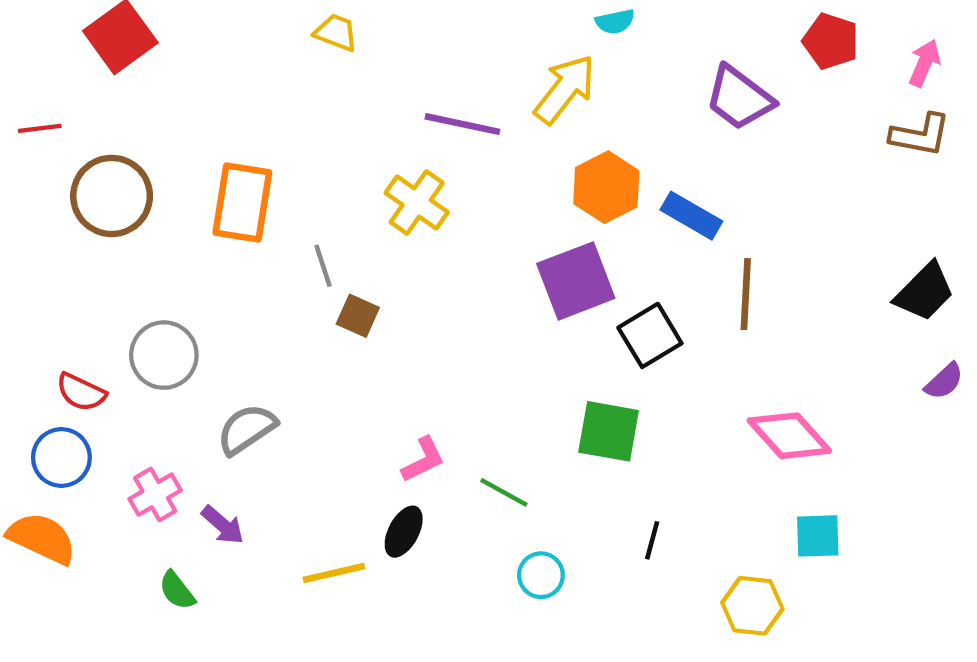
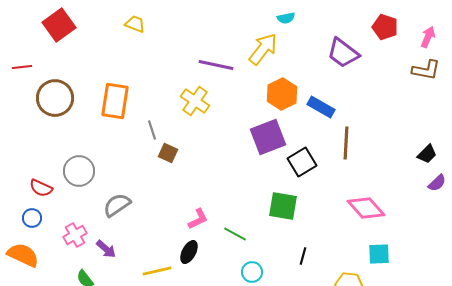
yellow trapezoid: (336, 32) -> (135, 24), moved
black trapezoid: (925, 292) -> (427, 154), moved, size x0.7
blue circle: (61, 457) -> (32, 218), size x0.7

